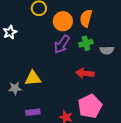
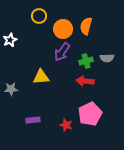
green cross: (86, 43) -> (86, 61), moved
yellow triangle: (33, 78) -> (41, 77), moved
gray star: (15, 88) -> (11, 89), moved

